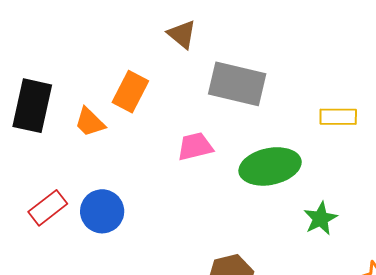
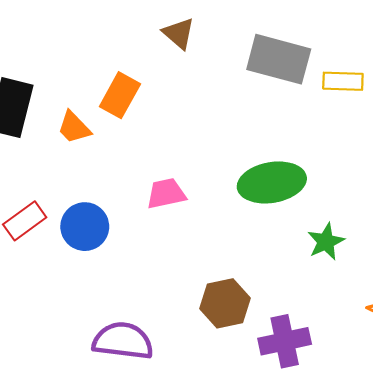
gray rectangle: (237, 84) -> (279, 59), moved
yellow rectangle: (338, 117) -> (343, 81), moved
pink trapezoid: (195, 147) -> (166, 194), moved

